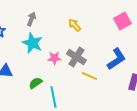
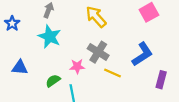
yellow arrow: (74, 25) -> (96, 17), size x1.5
pink star: (54, 58) -> (77, 66), moved

